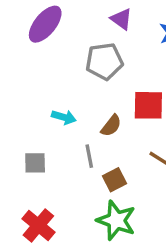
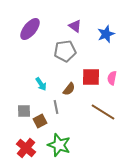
cyan arrow: (64, 117) -> (41, 84), turned 40
brown square: (115, 180) -> (40, 121), moved
green star: (116, 220) -> (59, 145), moved

